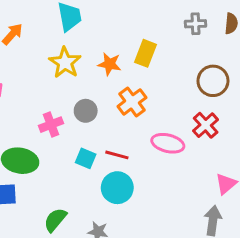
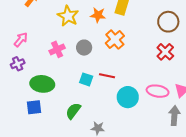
pink cross: (51, 125) -> (57, 49), moved
pink ellipse: (168, 143) -> (158, 91), moved
cyan circle: (117, 188) -> (128, 97), moved
green semicircle: (55, 220) -> (73, 111), moved

